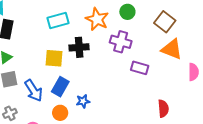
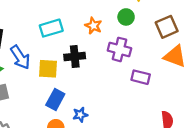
orange star: (97, 19) -> (93, 26), size x0.7
brown square: (165, 22) -> (167, 27), turned 30
blue arrow: (34, 91) -> (20, 57), moved

